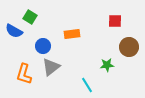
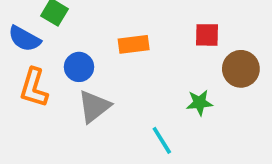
red square: (115, 21) -> (207, 35), moved
orange L-shape: (24, 74) -> (34, 88), moved

